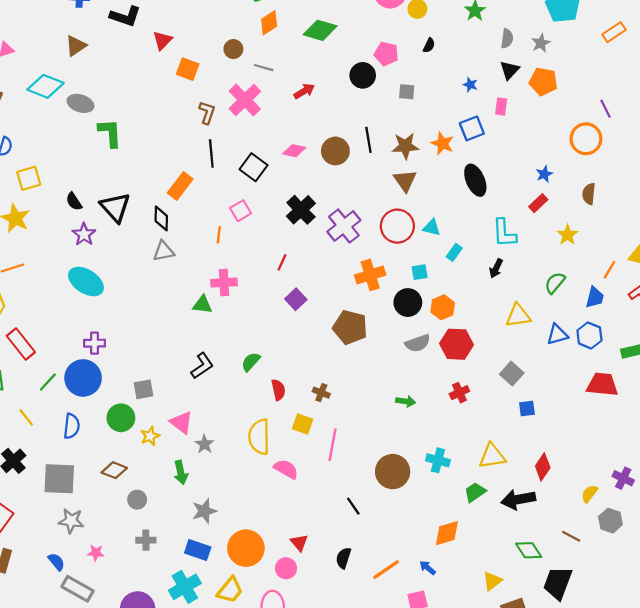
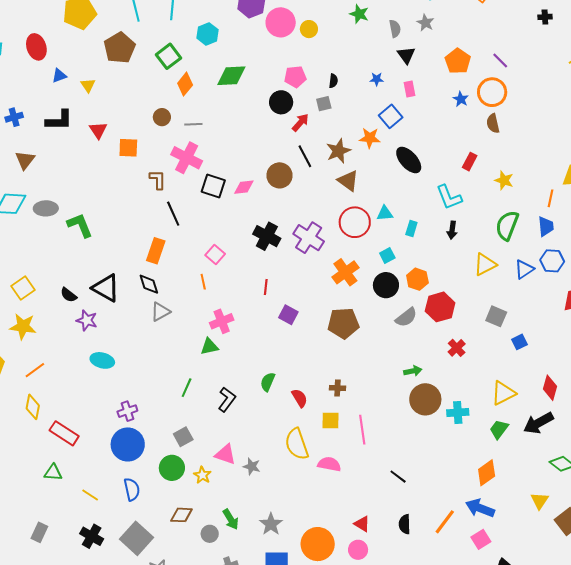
black semicircle: (429, 45) -> (333, 81), moved
orange pentagon: (543, 81) -> (458, 61), moved, turned -30
red arrow: (304, 91) -> (300, 123), moved
black square: (254, 167) -> (213, 186), moved
blue star: (544, 174) -> (461, 99), moved
brown semicircle: (589, 194) -> (493, 123), moved
cyan ellipse: (86, 282) -> (102, 360), size x0.7
green semicircle: (555, 283) -> (507, 225), size x1.4
green line: (48, 382) -> (187, 388), moved
green arrow: (181, 472) -> (231, 519), moved
brown circle: (393, 472) -> (425, 399), moved
gray square: (59, 479) -> (136, 538), turned -32
blue arrow: (428, 568) -> (480, 508), size x1.8

